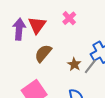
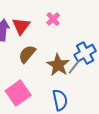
brown star: (74, 64) -> (58, 65), size x1.6

